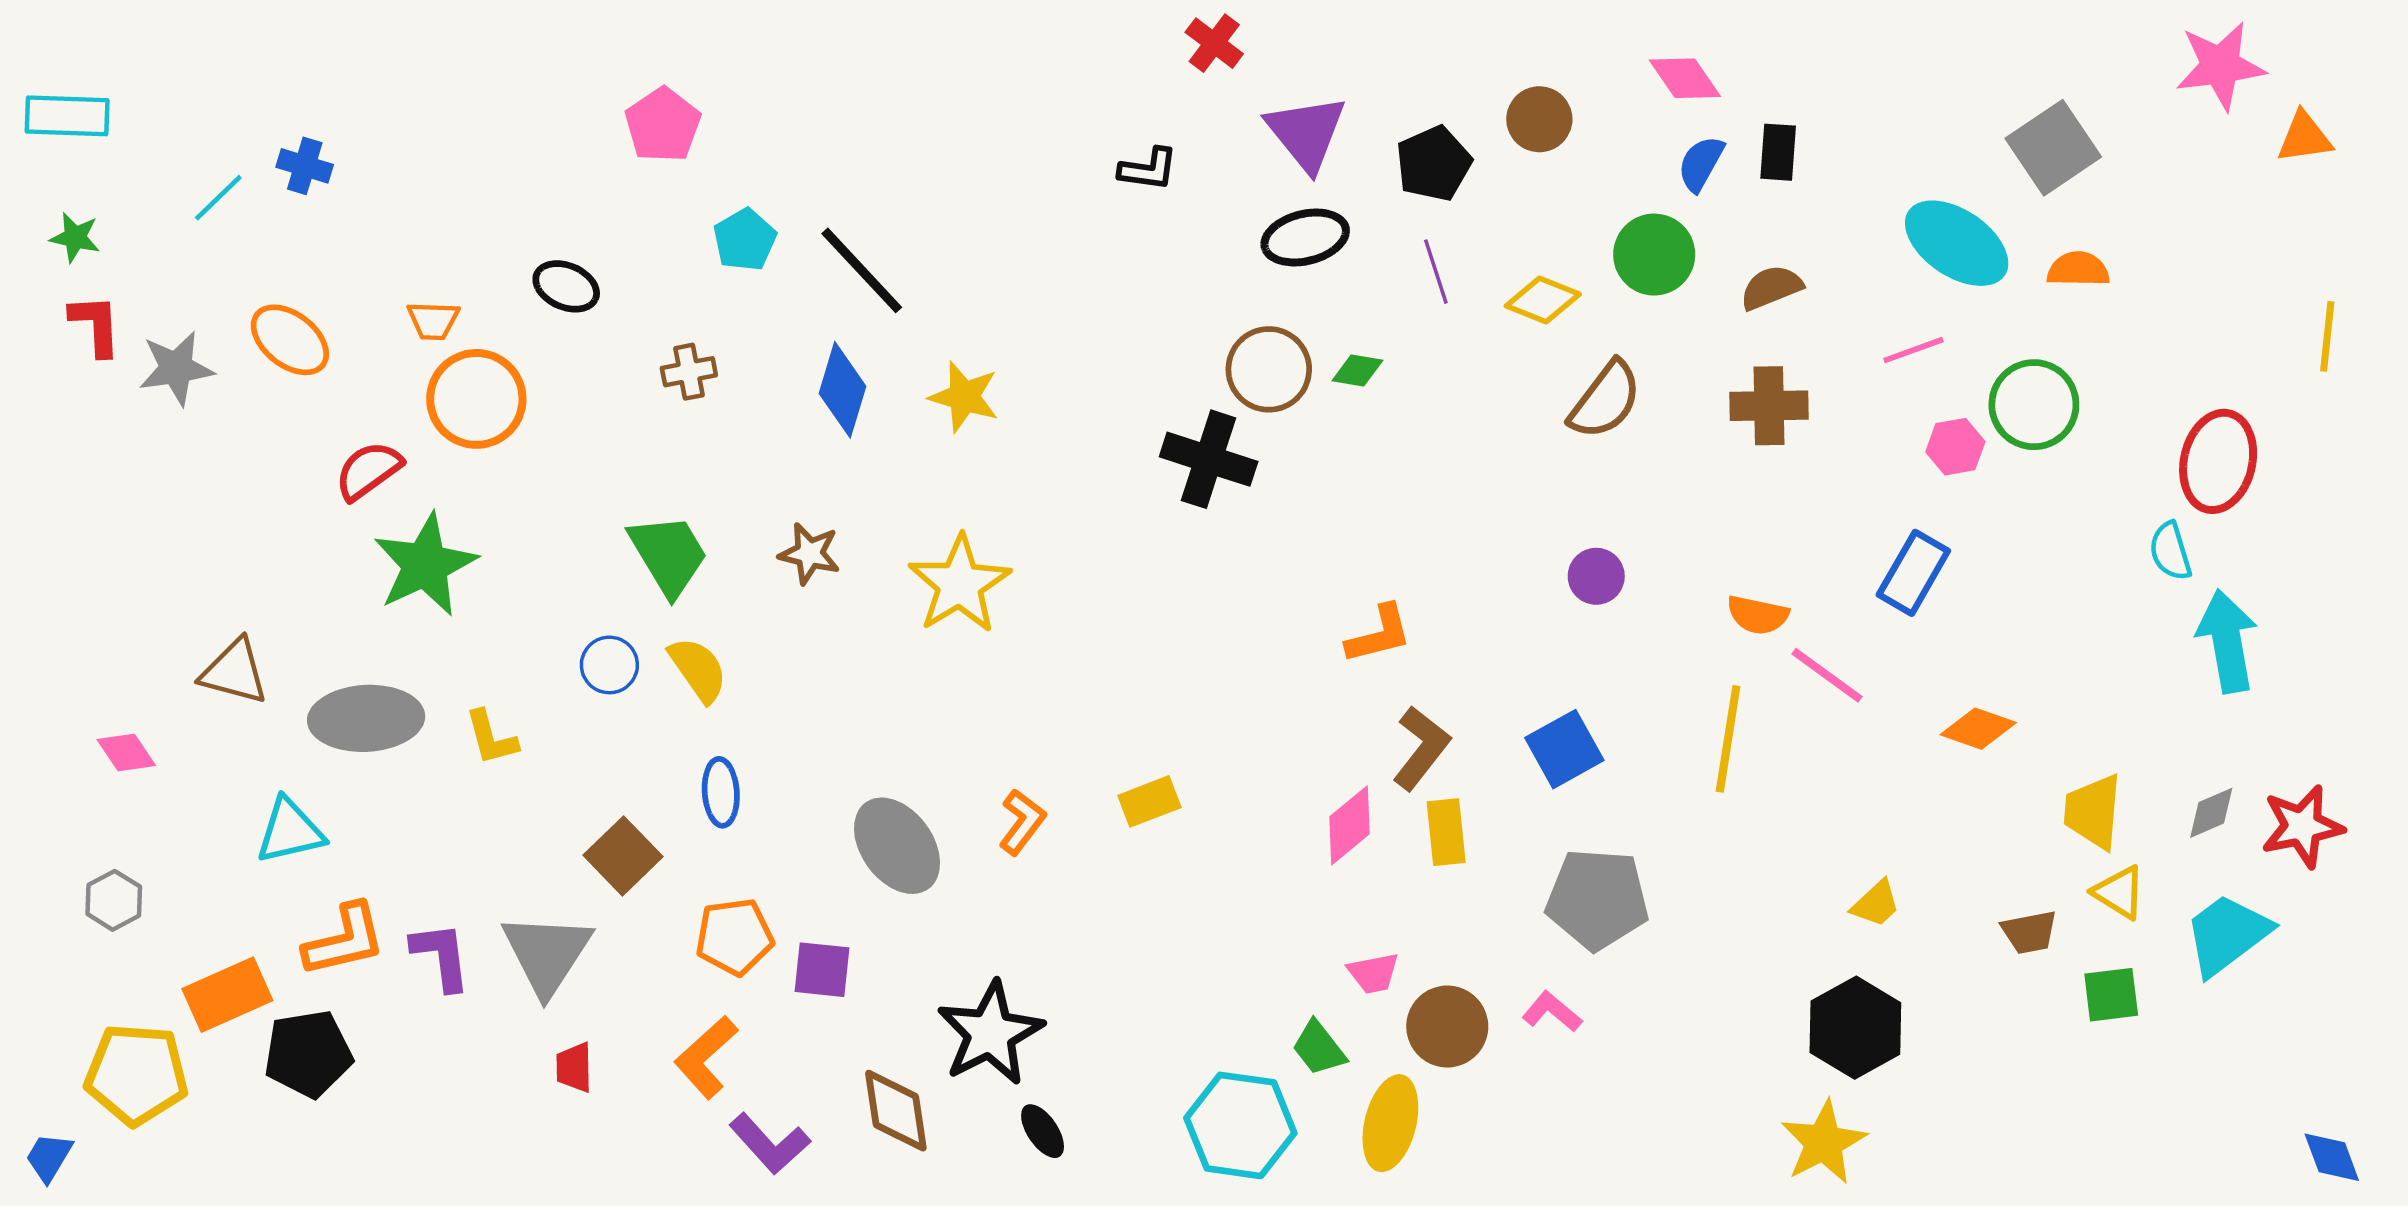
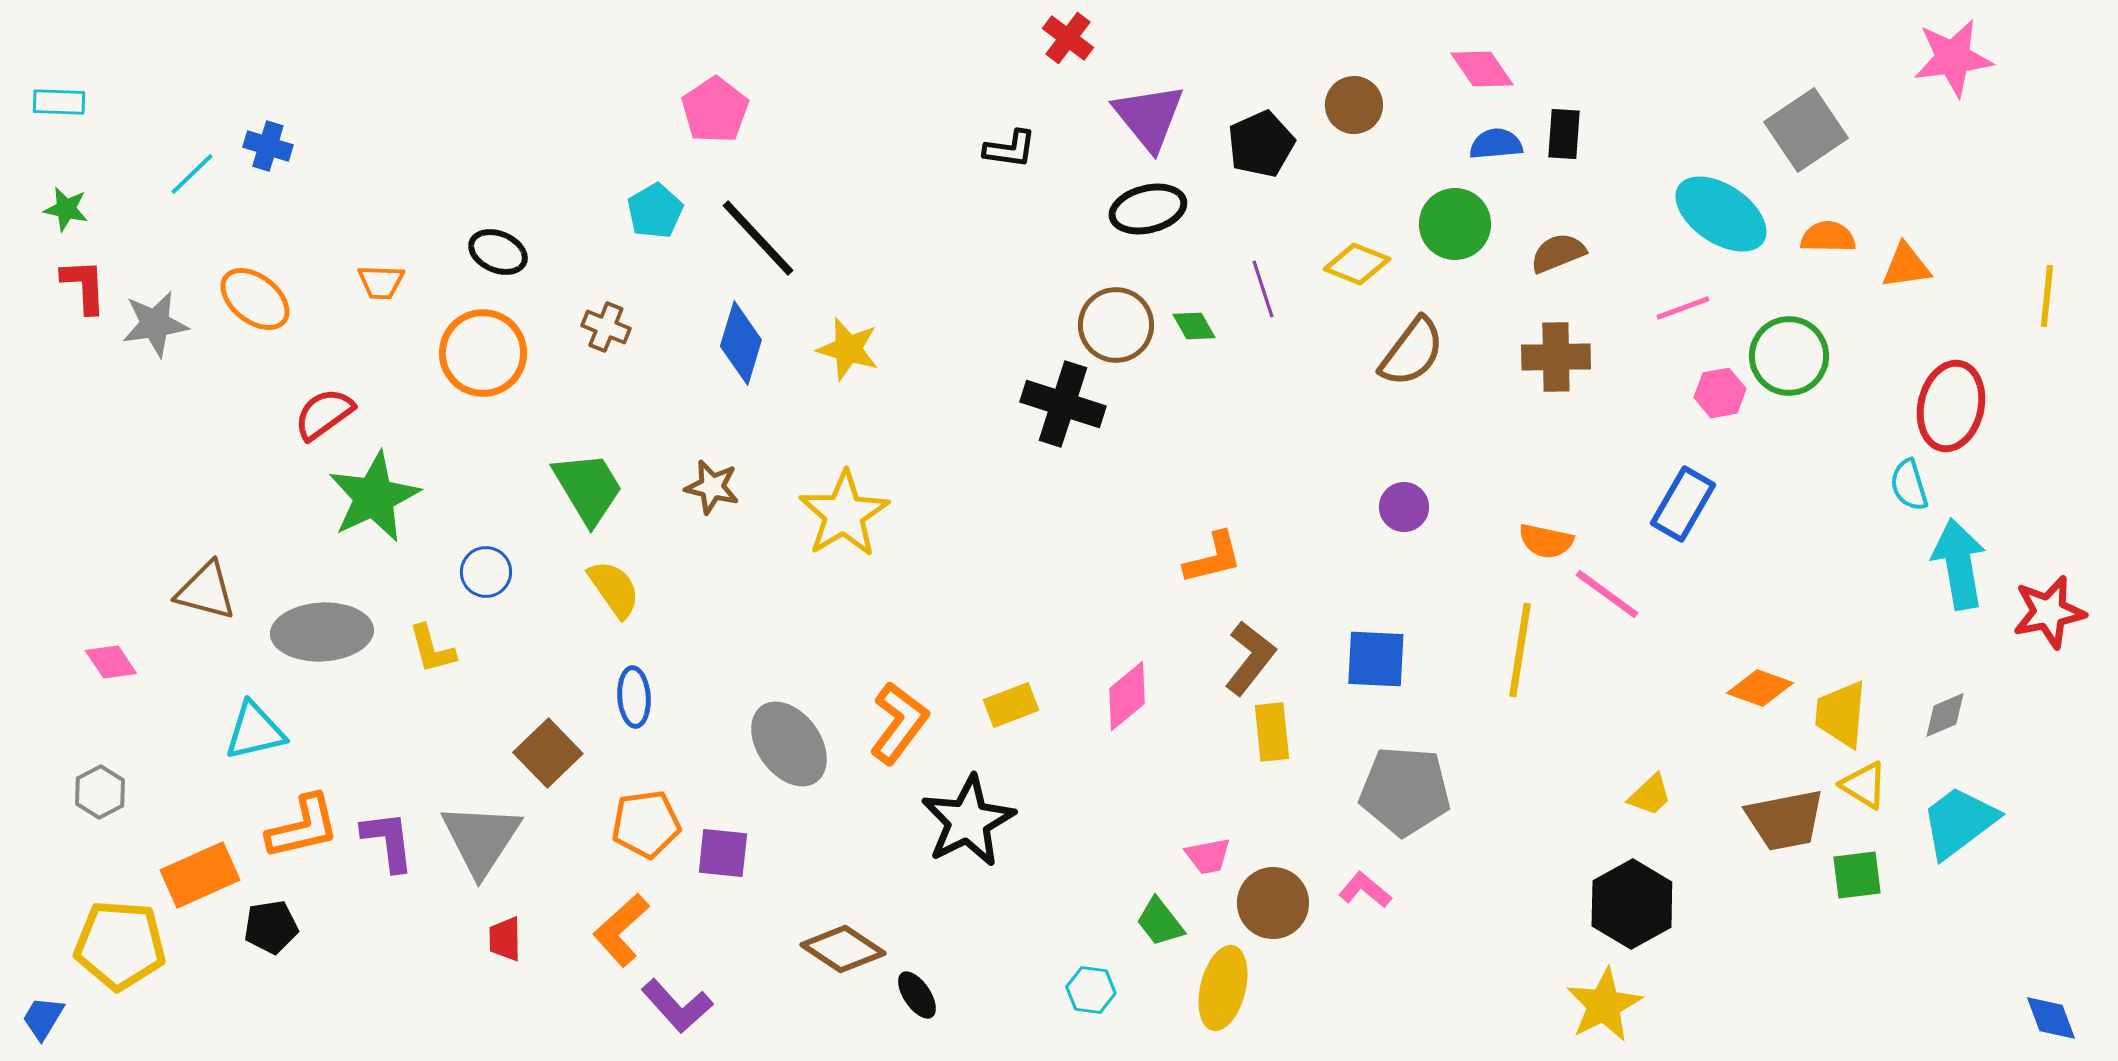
cyan rectangle: (67, 116) -> (59, 102), size x0.7
pink pentagon: (663, 125) -> (715, 110), moved
orange triangle: (2304, 137) -> (1906, 266), moved
blue semicircle: (1701, 164) -> (1496, 144), turned 56
purple line: (1436, 272) -> (1263, 289), moved
green diamond: (1357, 371) -> (1194, 326), turned 51
brown cross: (689, 372) -> (606, 327), turned 33
orange circle: (476, 399) -> (483, 353), moved
blue circle: (609, 665) -> (486, 572), moved
orange diamond: (1978, 729) -> (1760, 688), moved
blue square: (1564, 749) -> (1376, 659), turned 32
orange L-shape: (1022, 822) -> (899, 723), size x1.4
pink diamond: (1350, 825) -> (1127, 696), moved
red star: (2302, 826) -> (2049, 612), moved
brown trapezoid: (2029, 932) -> (1785, 820), size x1.6
black star: (990, 1033) -> (968, 821), moved
black pentagon: (308, 1054) -> (271, 927), size x0.7
brown diamond: (896, 1111) -> (843, 949), moved, turned -48
cyan hexagon: (1240, 1125) -> (1091, 990), size x0.5

